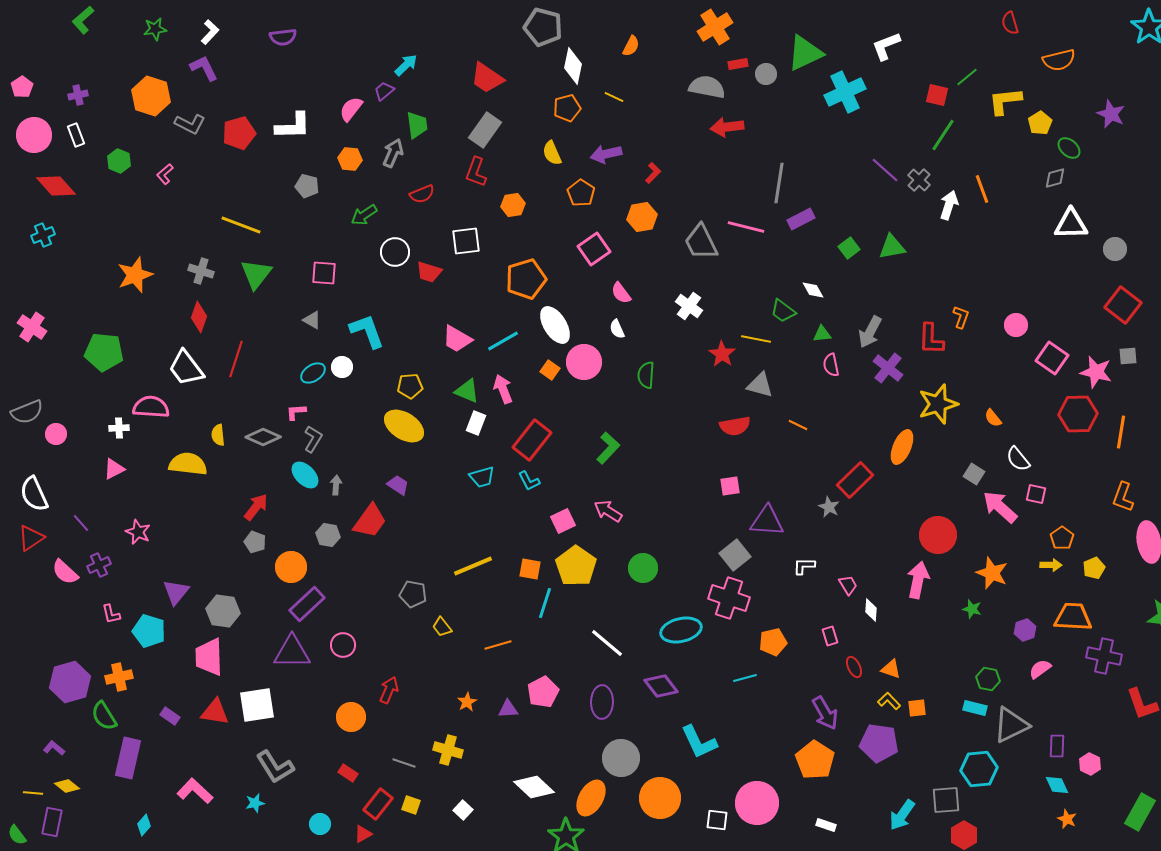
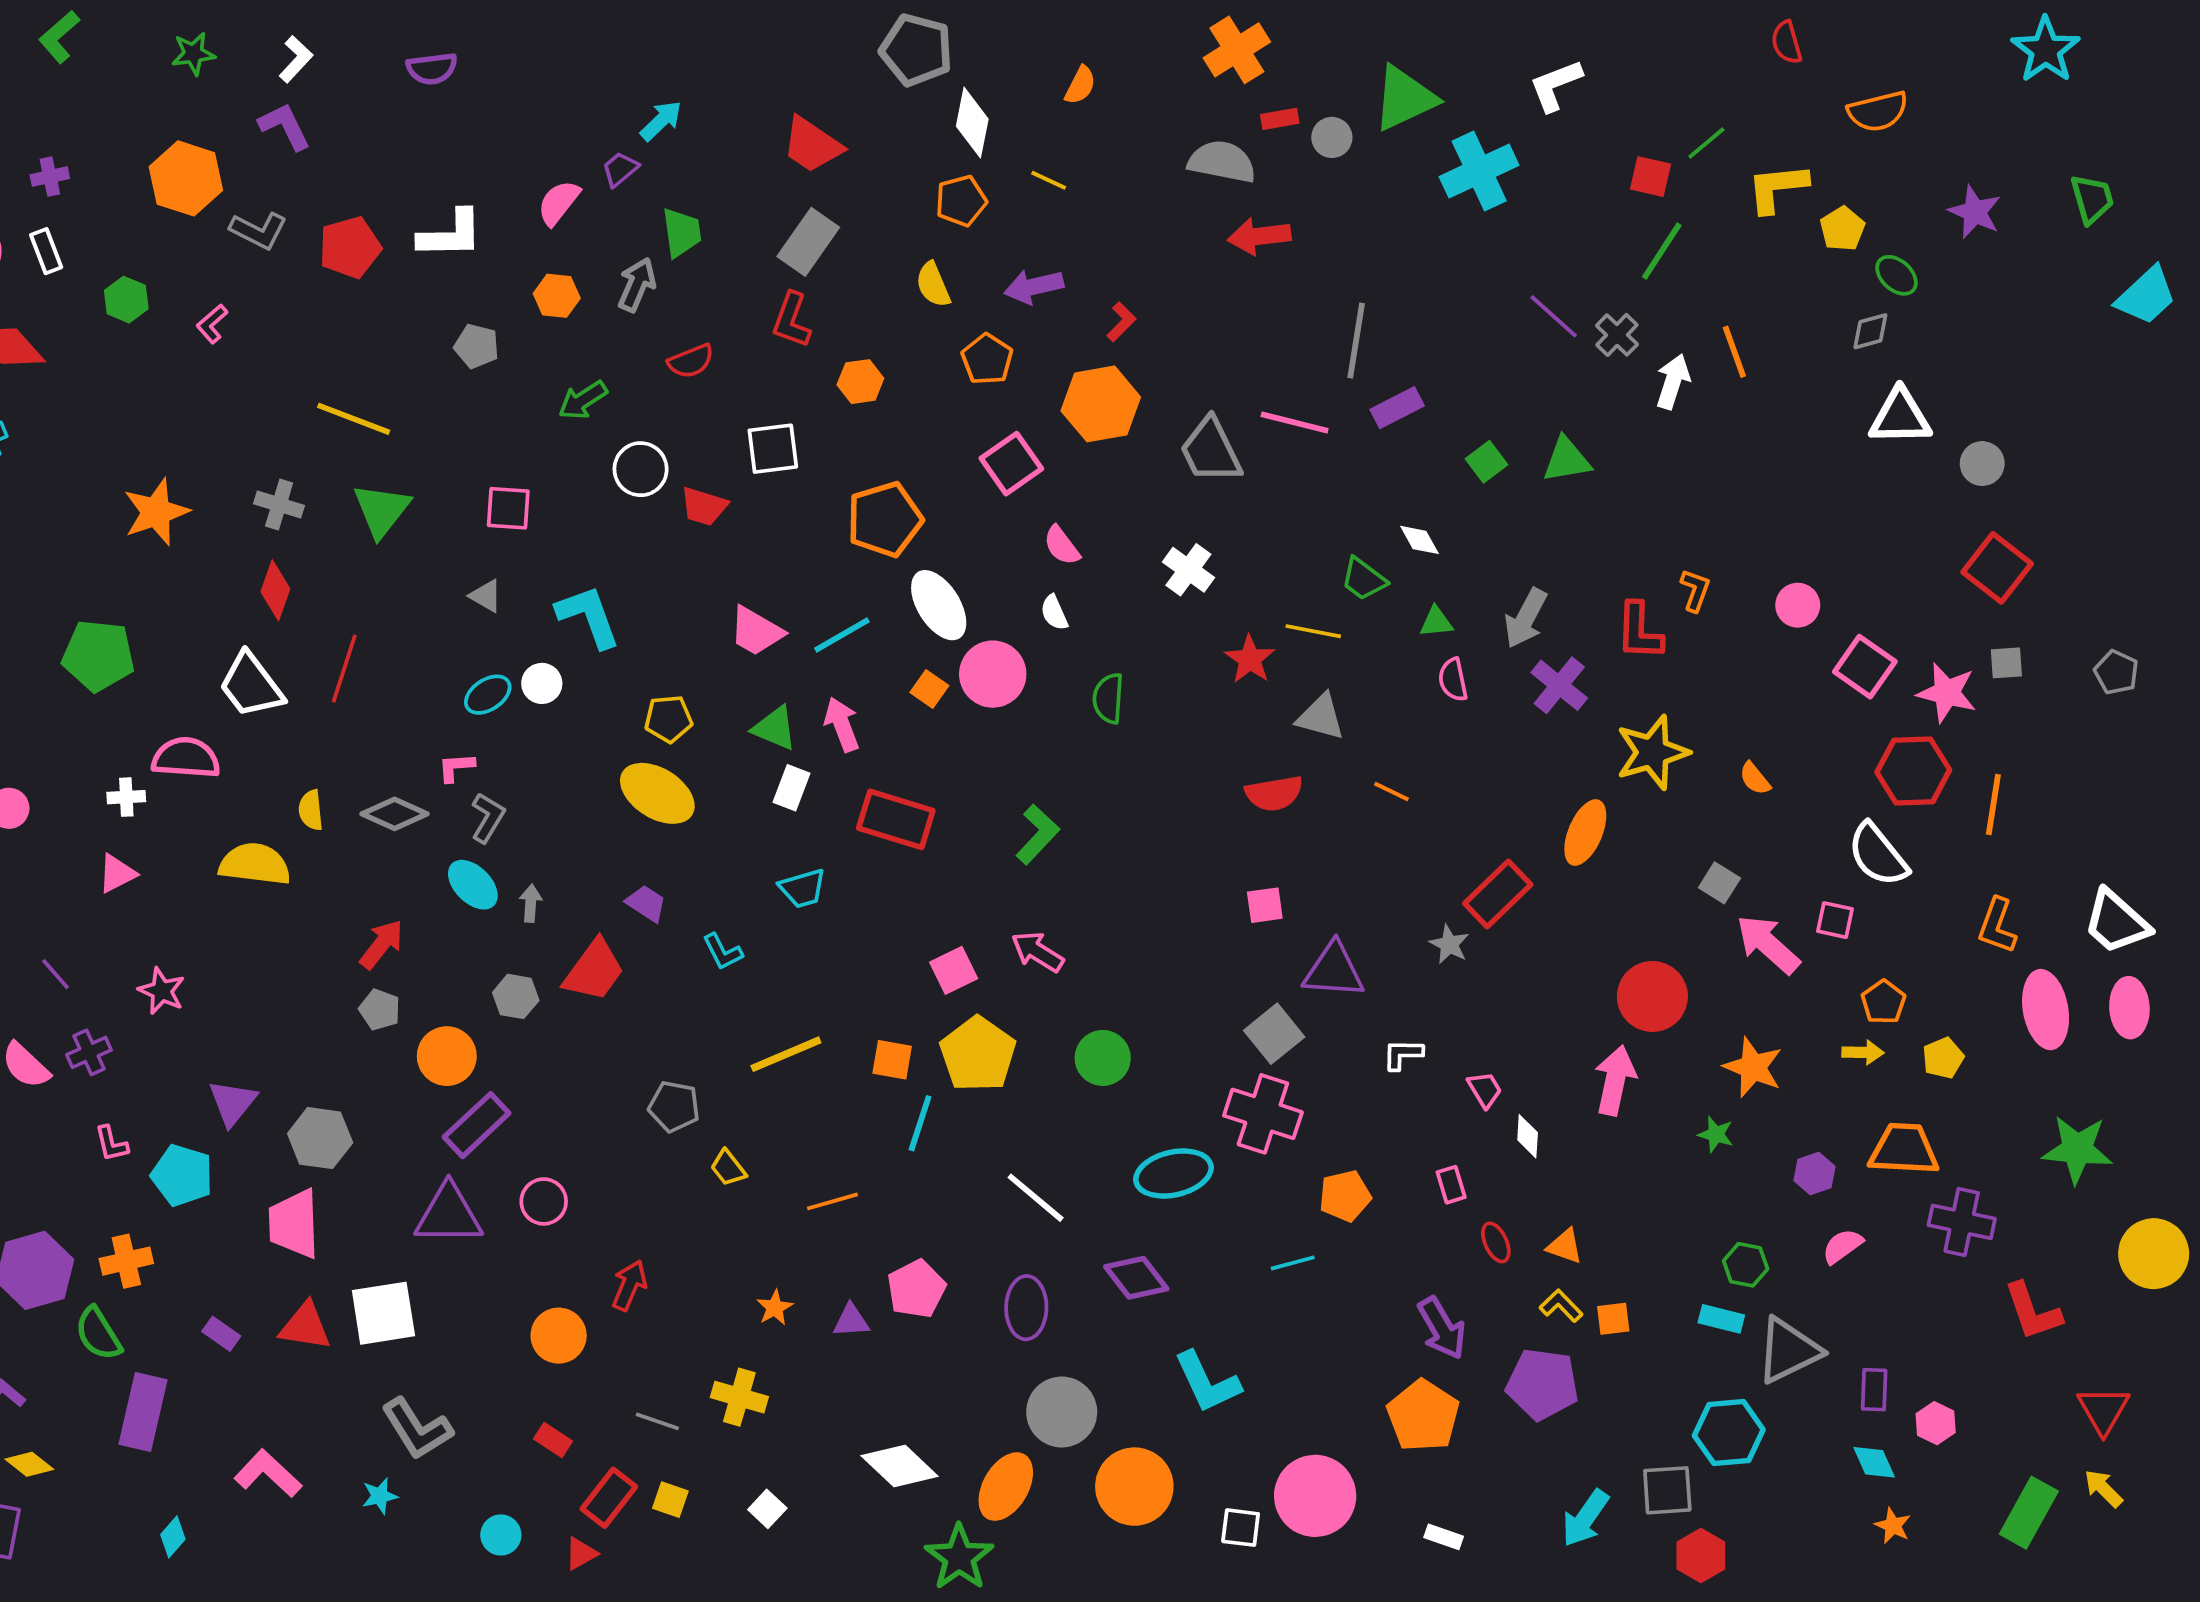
orange hexagon: (642, 217) -> (1101, 404), size x1.4
red rectangle: (532, 440) -> (896, 819), turned 69
white semicircle: (1018, 459) -> (1878, 855), moved, size x1.4
cyan L-shape: (529, 481) -> (723, 952), moved

